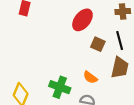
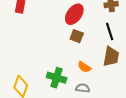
brown square: (98, 44) -> (77, 36), moved

